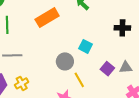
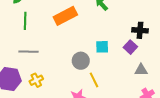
cyan square: (85, 46) -> (102, 47), turned -32
purple square: (107, 69) -> (130, 47), moved

